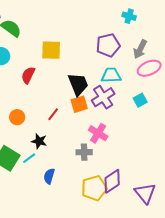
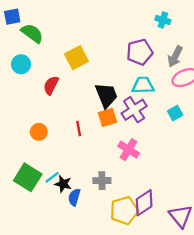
yellow square: (51, 50) -> (76, 58), turned -30
red line: (53, 114) -> (79, 129), turned -48
black star: (39, 141) -> (63, 184), moved
gray cross: (84, 152) -> (102, 181), moved

